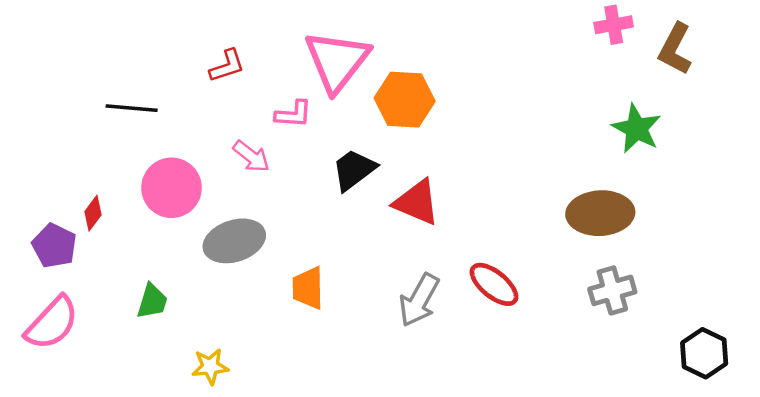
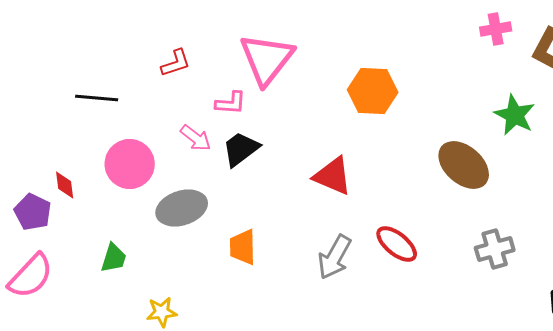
orange hexagon: (405, 100) -> (373, 91), moved
black trapezoid: (354, 170) -> (241, 149), moved
red diamond: (93, 213) -> (65, 185), turned -44
brown ellipse: (600, 213) -> (464, 165), moved, turned 44

